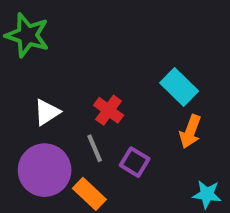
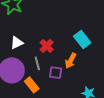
orange arrow: (190, 132) -> (71, 61), moved
purple square: (135, 162) -> (56, 73), turned -32

